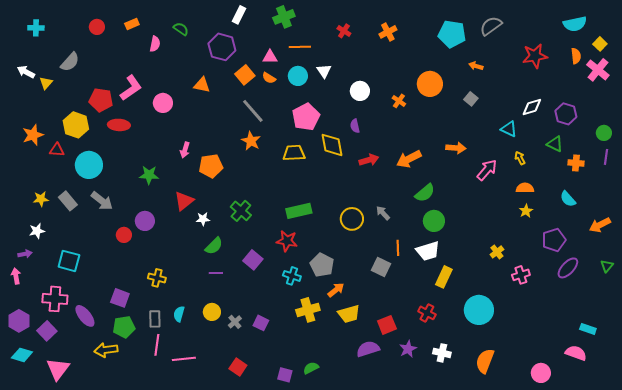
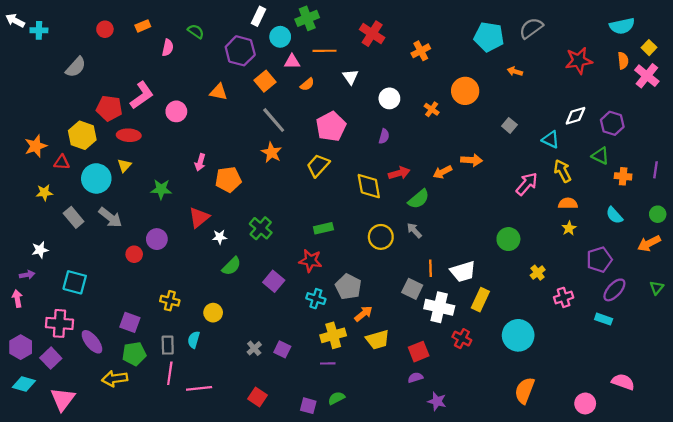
red cross: (344, 31) -> (372, 34), size x1.6
orange cross: (388, 32) -> (421, 51), moved
white arrow: (26, 72) -> (15, 21), moved
cyan circle: (298, 76) -> (280, 37), moved
orange semicircle: (269, 78) -> (307, 84), moved, turned -72
yellow triangle: (46, 83) -> (124, 166), moved
gray square: (471, 99) -> (509, 125), moved
purple semicircle: (355, 126) -> (384, 136), turned -152
green circle: (604, 133) -> (658, 214), moved
yellow diamond: (332, 145) -> (369, 186), moved
orange arrow: (456, 148) -> (472, 160), moved
yellow trapezoid: (294, 153) -> (318, 166), turned -45
yellow arrow: (520, 158) -> (562, 171), size x1.5
orange arrow: (409, 159) -> (442, 172), size x0.7
green semicircle: (425, 193) -> (419, 199), moved
yellow star: (41, 199) -> (44, 193), moved
green rectangle: (299, 211) -> (323, 228), size x0.7
green circle: (434, 221) -> (508, 239), moved
purple line: (216, 273) -> (328, 363), moved
yellow circle: (212, 312) -> (213, 313), moved
cyan rectangle: (588, 329) -> (604, 319), moved
purple semicircle: (368, 349) -> (415, 378), moved, size x0.6
purple star: (408, 349) -> (437, 401), moved, turned -30
white cross: (442, 353) -> (439, 307), moved, size x1.5

